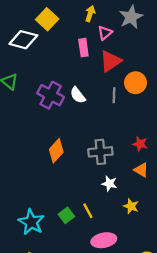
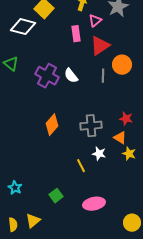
orange triangle: (141, 170) -> (120, 138), moved
yellow star: (131, 206) -> (129, 154), moved
yellow line: (88, 211) -> (81, 166), moved
green square: (66, 215) -> (56, 196), moved
cyan star: (31, 222) -> (15, 188), moved, size x0.6

